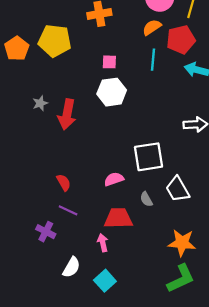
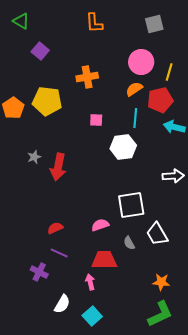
white hexagon: (112, 92) -> (123, 147), moved
red semicircle: (64, 182) -> (55, 228), turned -84
orange star: (182, 243) -> (161, 282), size x0.7

